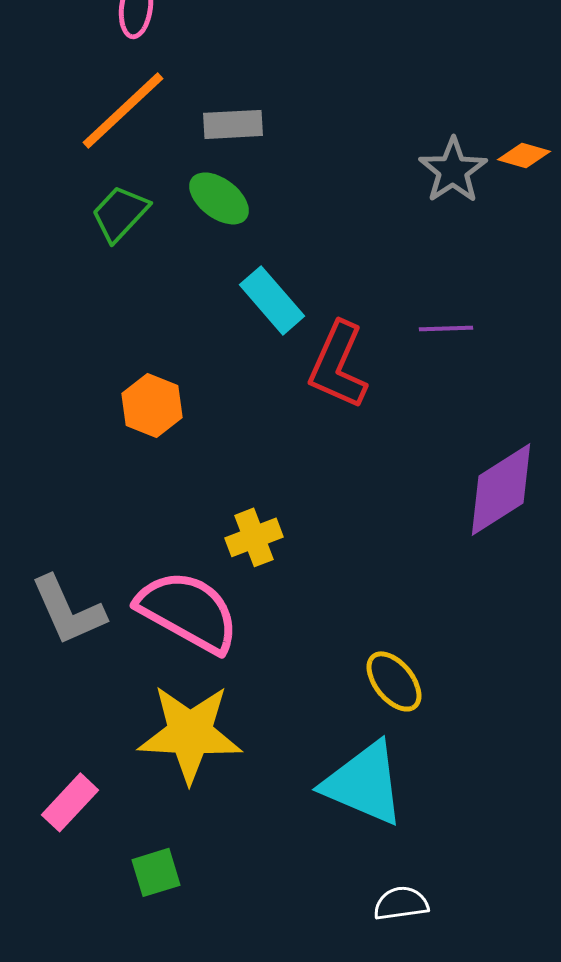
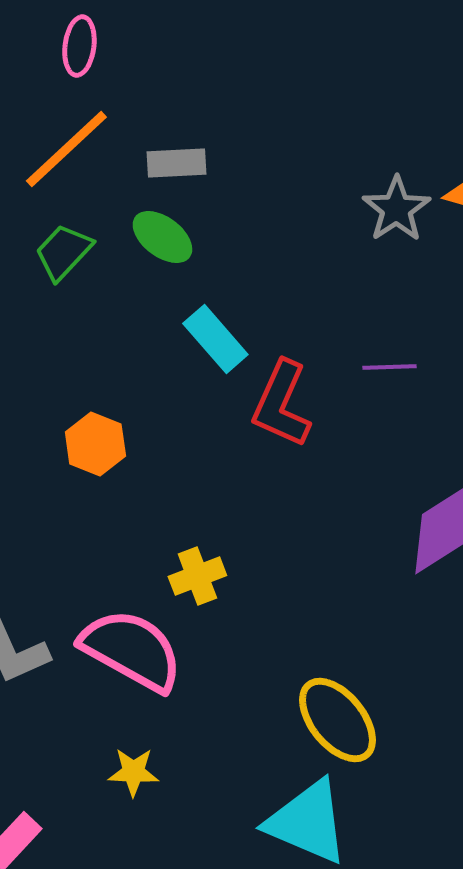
yellow ellipse: (394, 681) -> (337, 720), size x1.4
yellow star: (190, 733) -> (133, 772), size x0.5

